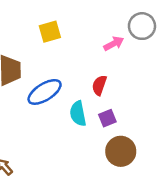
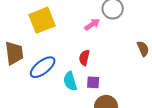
yellow square: (50, 32) -> (42, 20), size x1.5
purple square: (107, 118) -> (93, 82), turned 32

